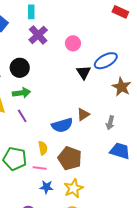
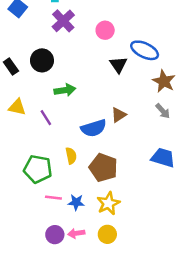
blue ellipse: (106, 61) -> (145, 50), turned 55
green arrow: (21, 93) -> (65, 90), moved
gray arrow: (110, 123) -> (163, 111), moved, turned -56
pink line: (40, 168) -> (53, 198), moved

